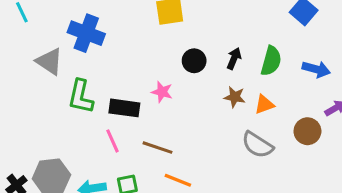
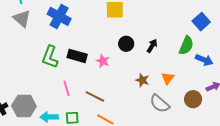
gray triangle: (49, 61) -> (22, 19), moved
green semicircle: (271, 61) -> (186, 45), moved
brown star: (235, 97) -> (142, 80), moved
orange triangle: (264, 104) -> (168, 78), turned -40
black rectangle: (124, 108) -> (77, 56), moved

